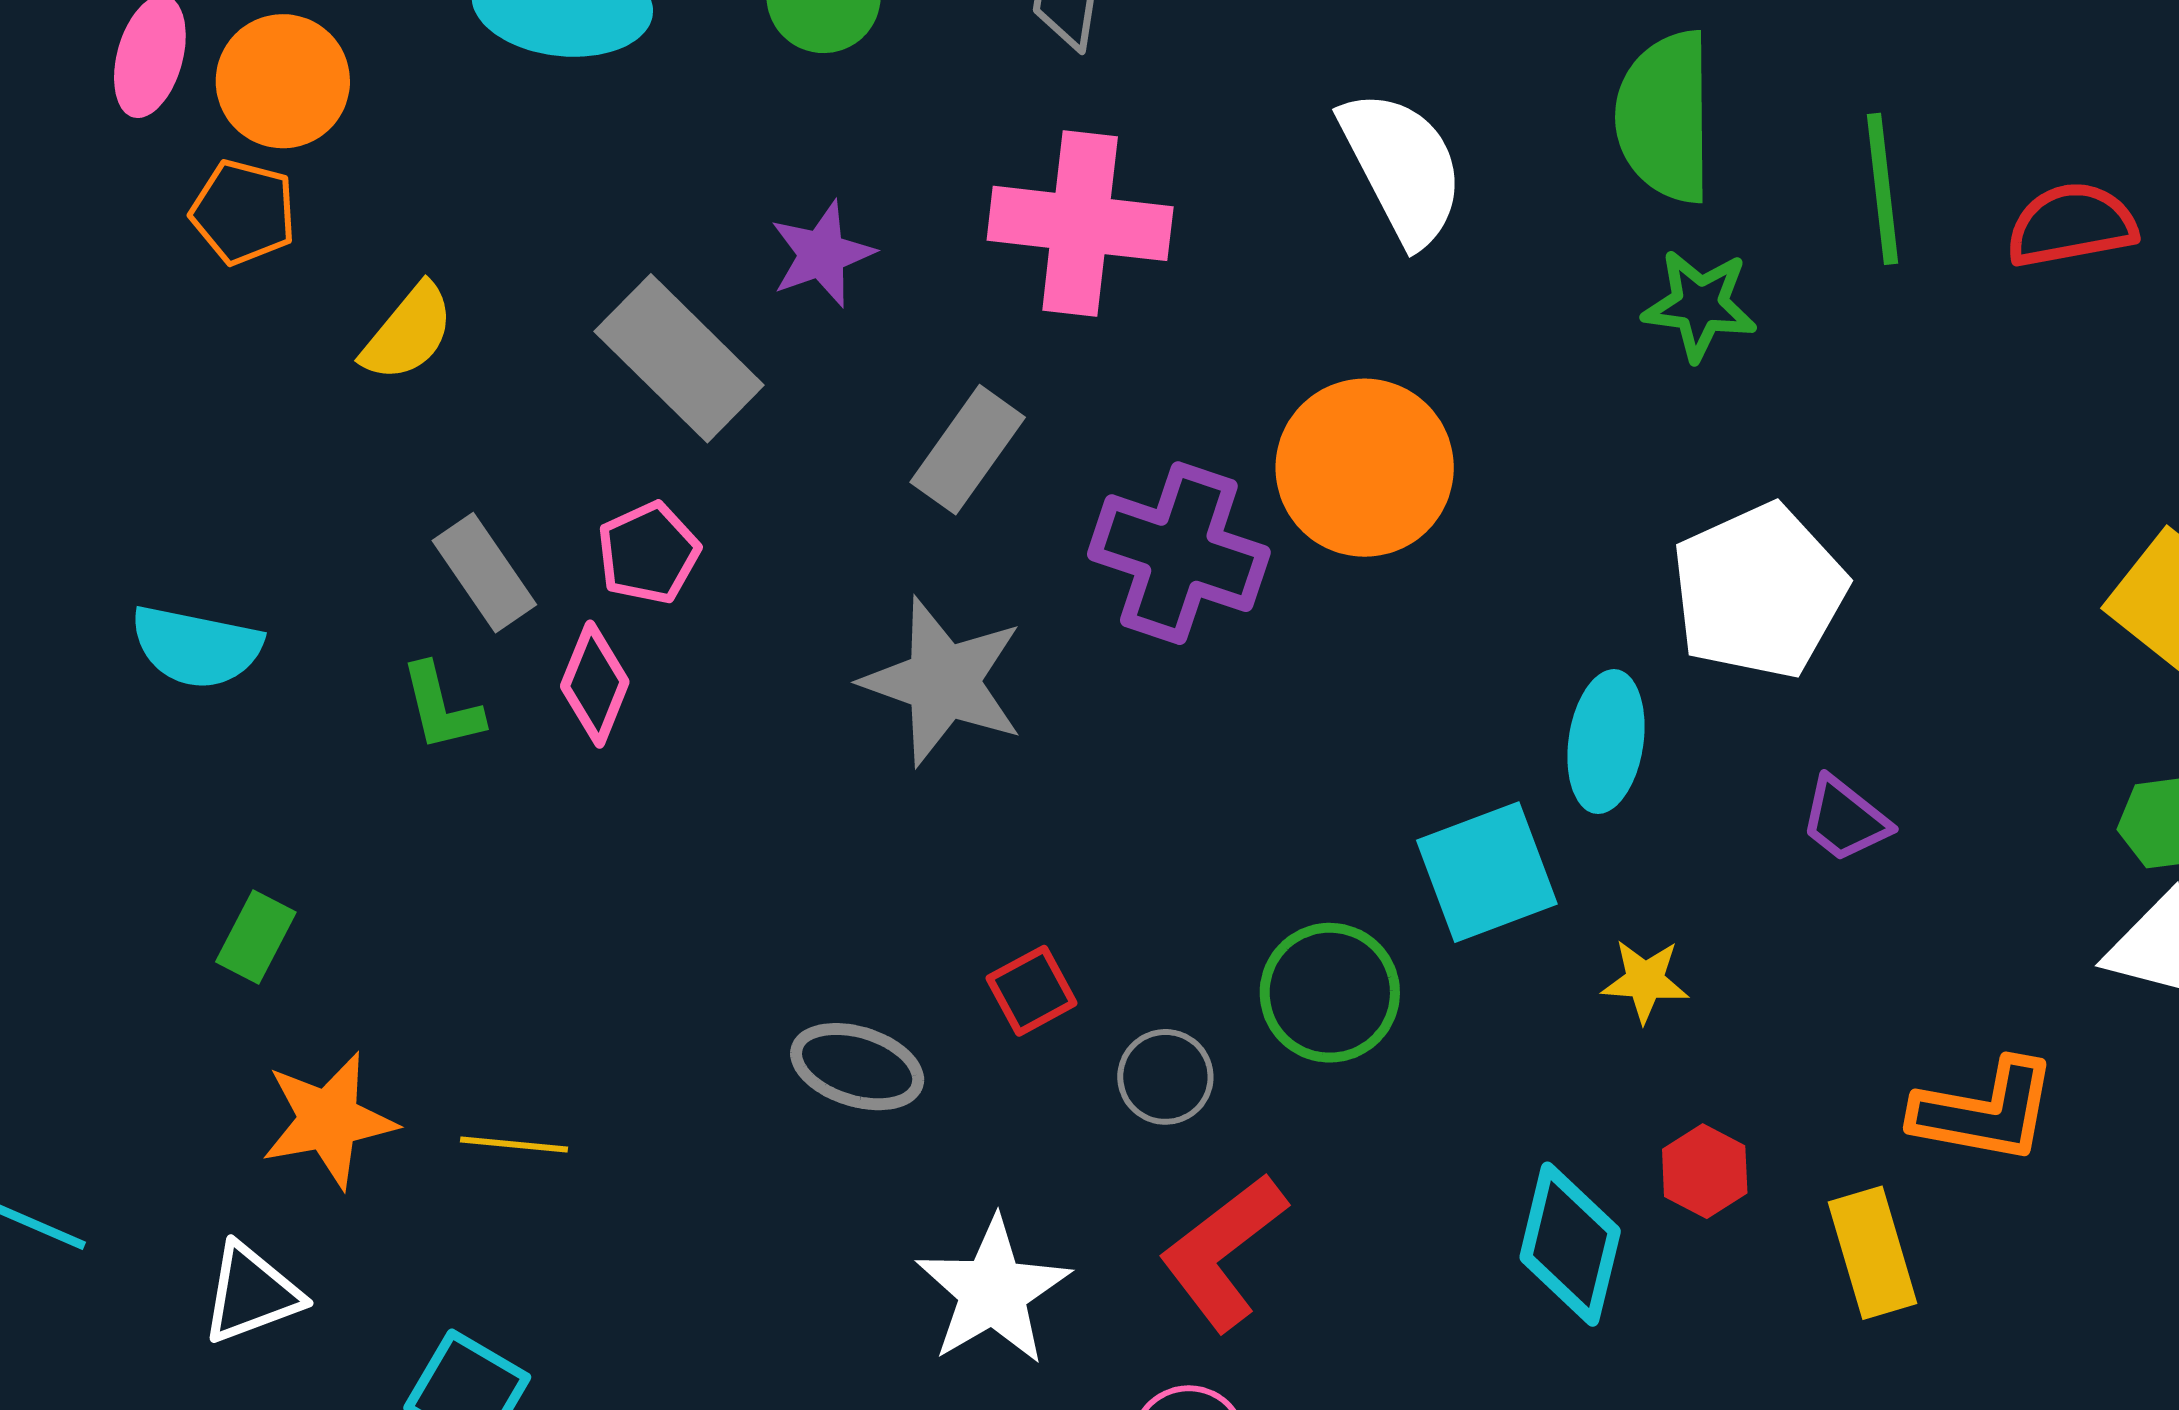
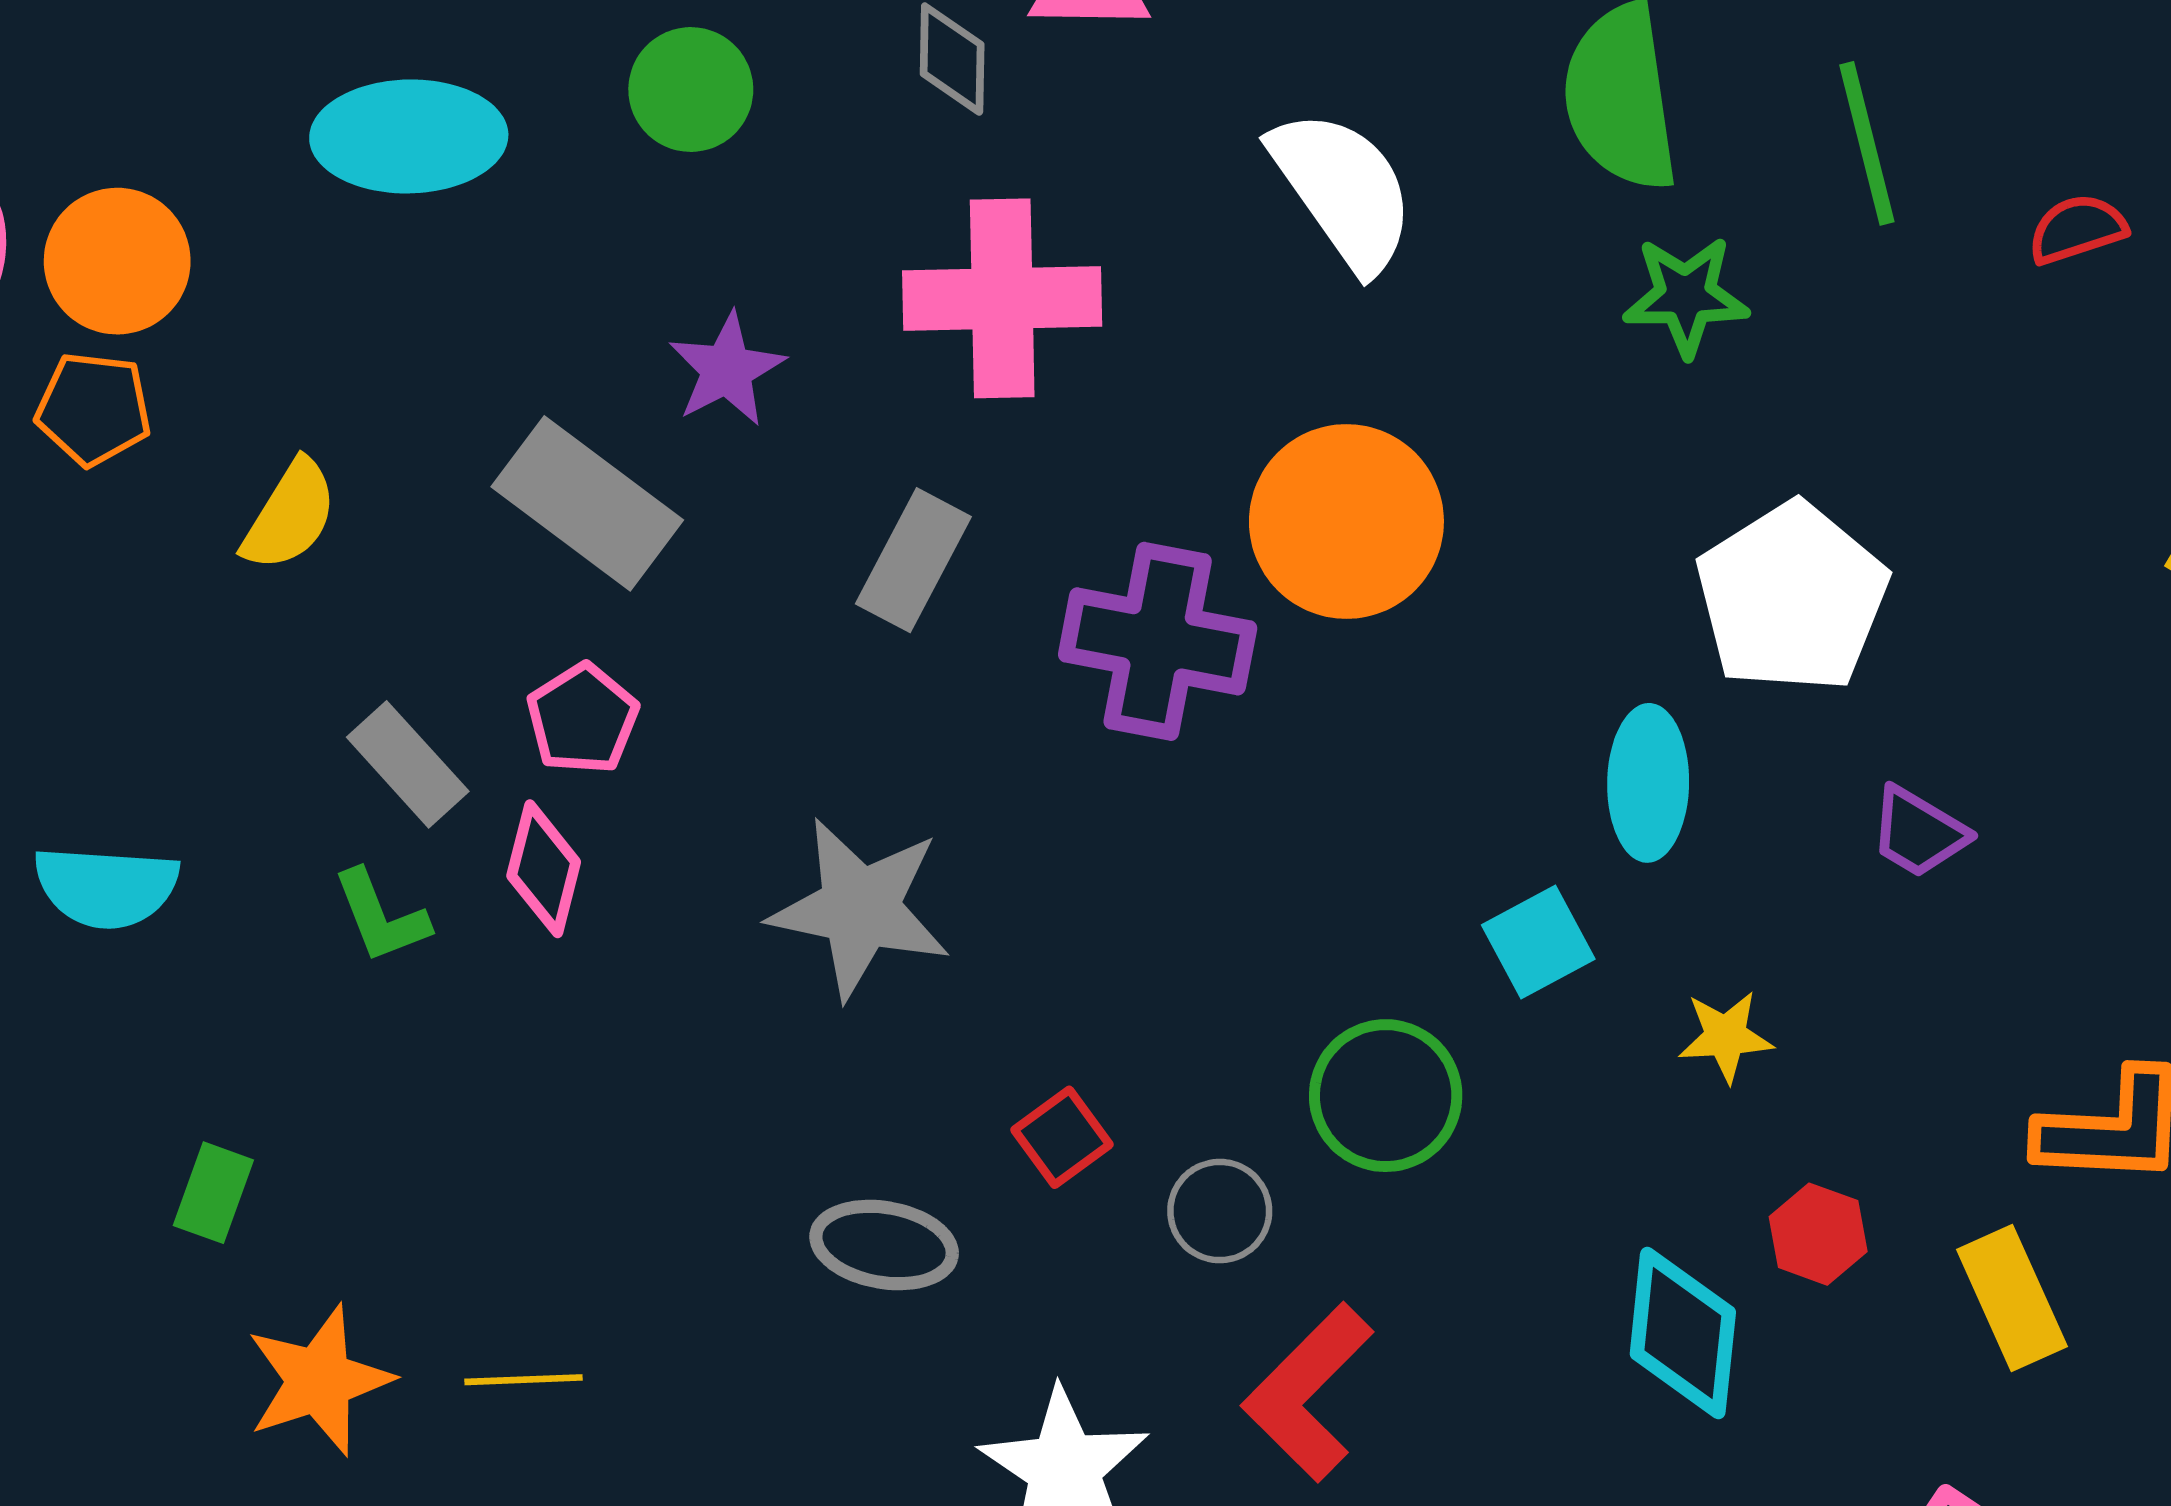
red semicircle: (2071, 225) -> (2077, 229), moved, size x0.7
gray star: (943, 682) -> (860, 908), moved
cyan square: (1487, 872) -> (1538, 942), size x0.7

